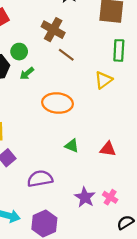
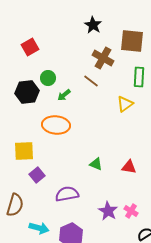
brown cross: (53, 30) -> (103, 58), moved
green arrow: (27, 73) -> (64, 95), moved
orange ellipse: (57, 103) -> (56, 125), moved

